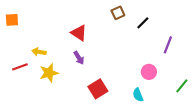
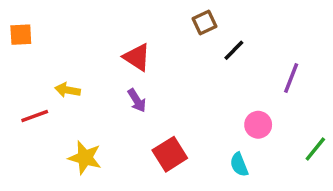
black line: (143, 23) -> (234, 50), moved
yellow star: (49, 73) -> (85, 158), moved, turned 30

